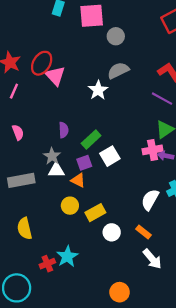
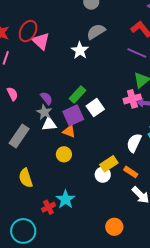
purple semicircle: (64, 130) -> (46, 98), moved, turned -32
purple square: (84, 163) -> (73, 115), size x1.5
gray rectangle: (21, 180) -> (19, 136), turned -40
yellow rectangle: (95, 213) -> (109, 164), moved

